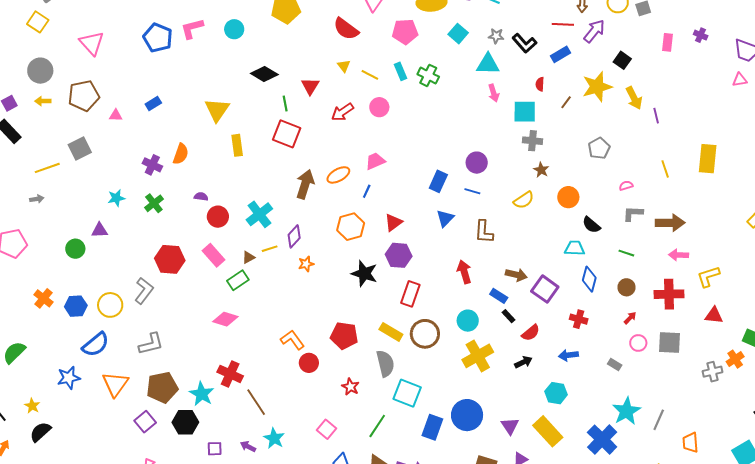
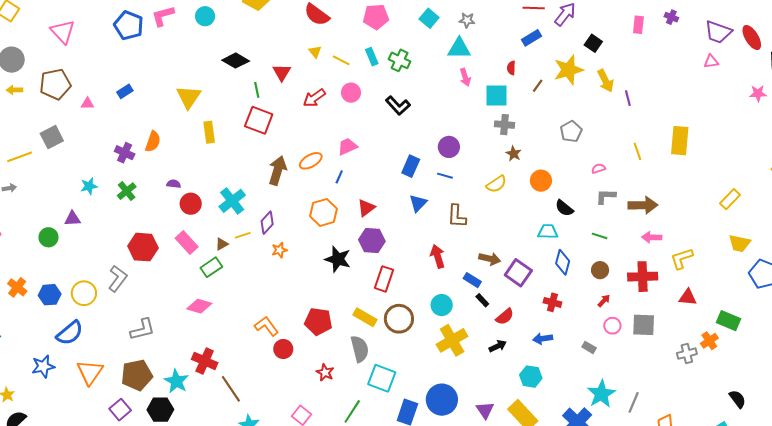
black L-shape: (524, 43) -> (398, 105), moved
gray L-shape: (151, 344) -> (143, 329), moved

